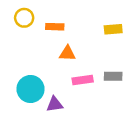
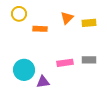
orange rectangle: (55, 27) -> (40, 29), moved
orange triangle: (67, 53) -> (67, 18), moved, turned -48

